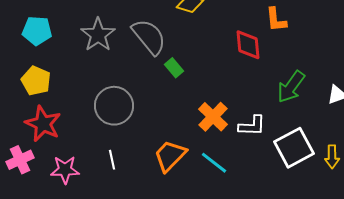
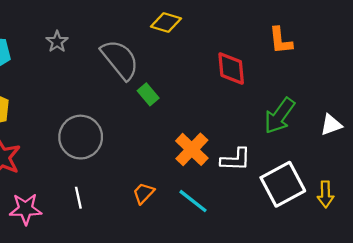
orange L-shape: (276, 20) -> (281, 40), moved
gray star: (98, 35) -> (57, 42), moved, size x0.6
orange trapezoid: (170, 156) -> (144, 193), size x0.6

